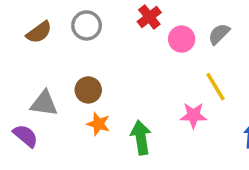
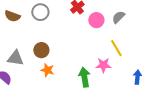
brown semicircle: (39, 32) -> (12, 16), turned 56
green arrow: (141, 137) -> (84, 77), moved

